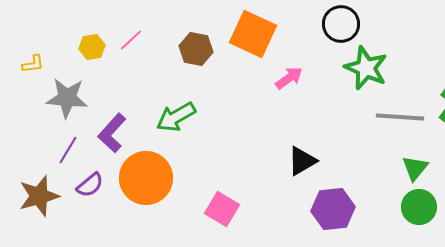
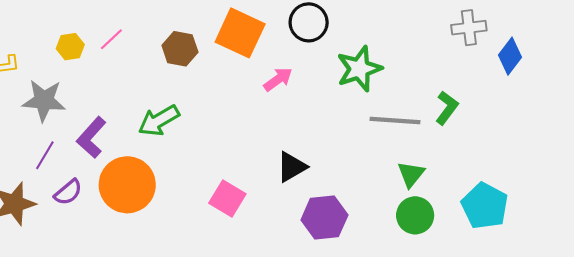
black circle: (341, 24) -> (309, 22), moved
green star: (366, 68) -> (359, 69), turned 30
pink square: (222, 209) -> (227, 199), moved

